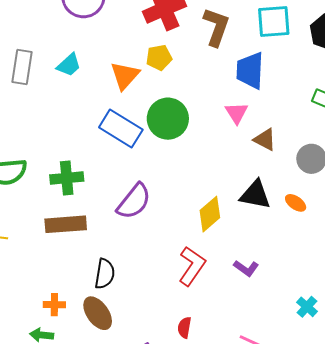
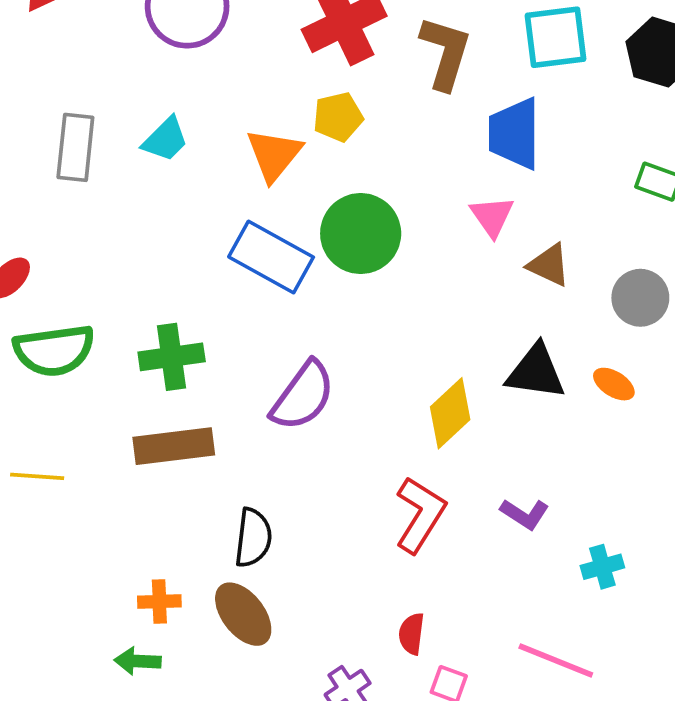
cyan cross: (307, 307) -> (602, 567), moved, turned 35

